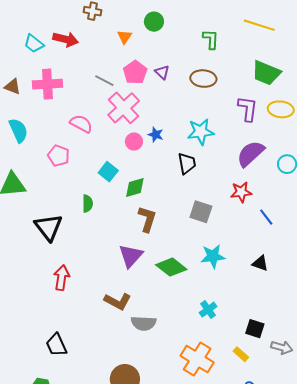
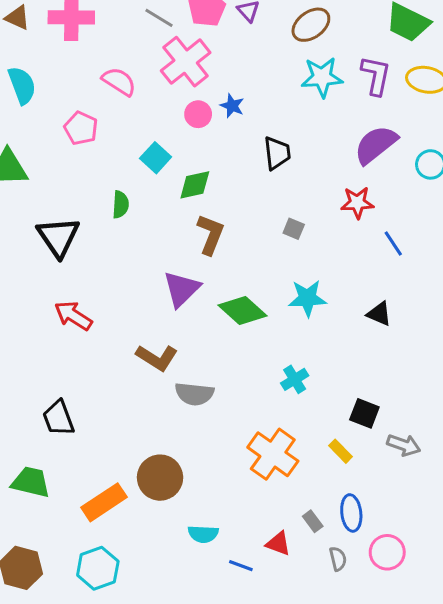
brown ellipse: (203, 79) -> (311, 25), turned -45
cyan star: (201, 132) -> (322, 77), moved
gray square: (201, 212) -> (294, 229), size x0.6
red arrow: (62, 278) -> (73, 316), turned -70

